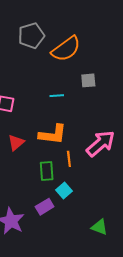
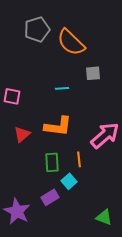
orange semicircle: (66, 49) -> (71, 42), turned 80
orange line: (69, 159) -> (79, 159), moved

